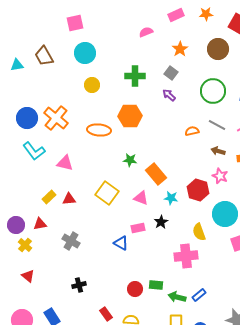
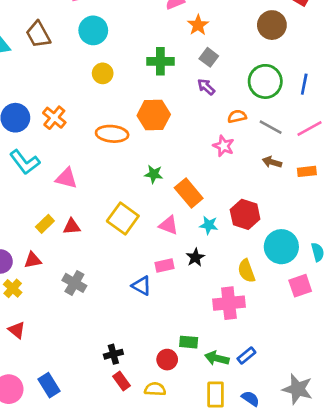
orange star: (180, 49) -> (198, 25), moved
orange cross: (56, 118) -> (54, 118), size x0.7
orange semicircle: (192, 131) -> (237, 116), moved
pink star: (220, 176) -> (224, 146), moved
black cross: (79, 285) -> (113, 354), moved
red circle: (135, 289) -> (167, 360), moved

